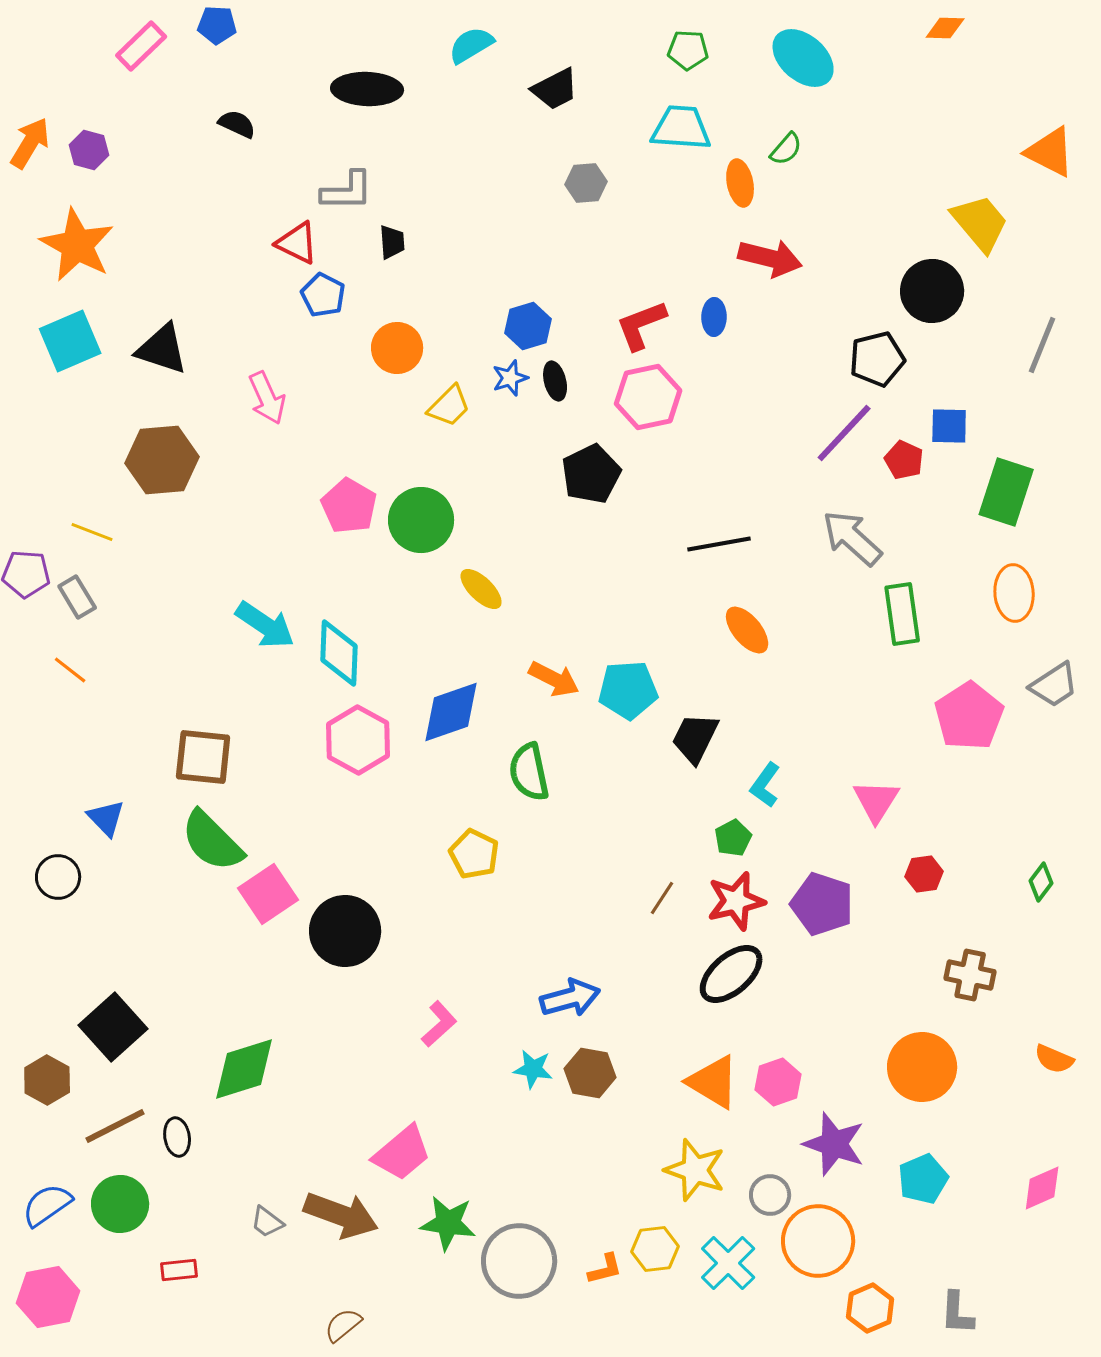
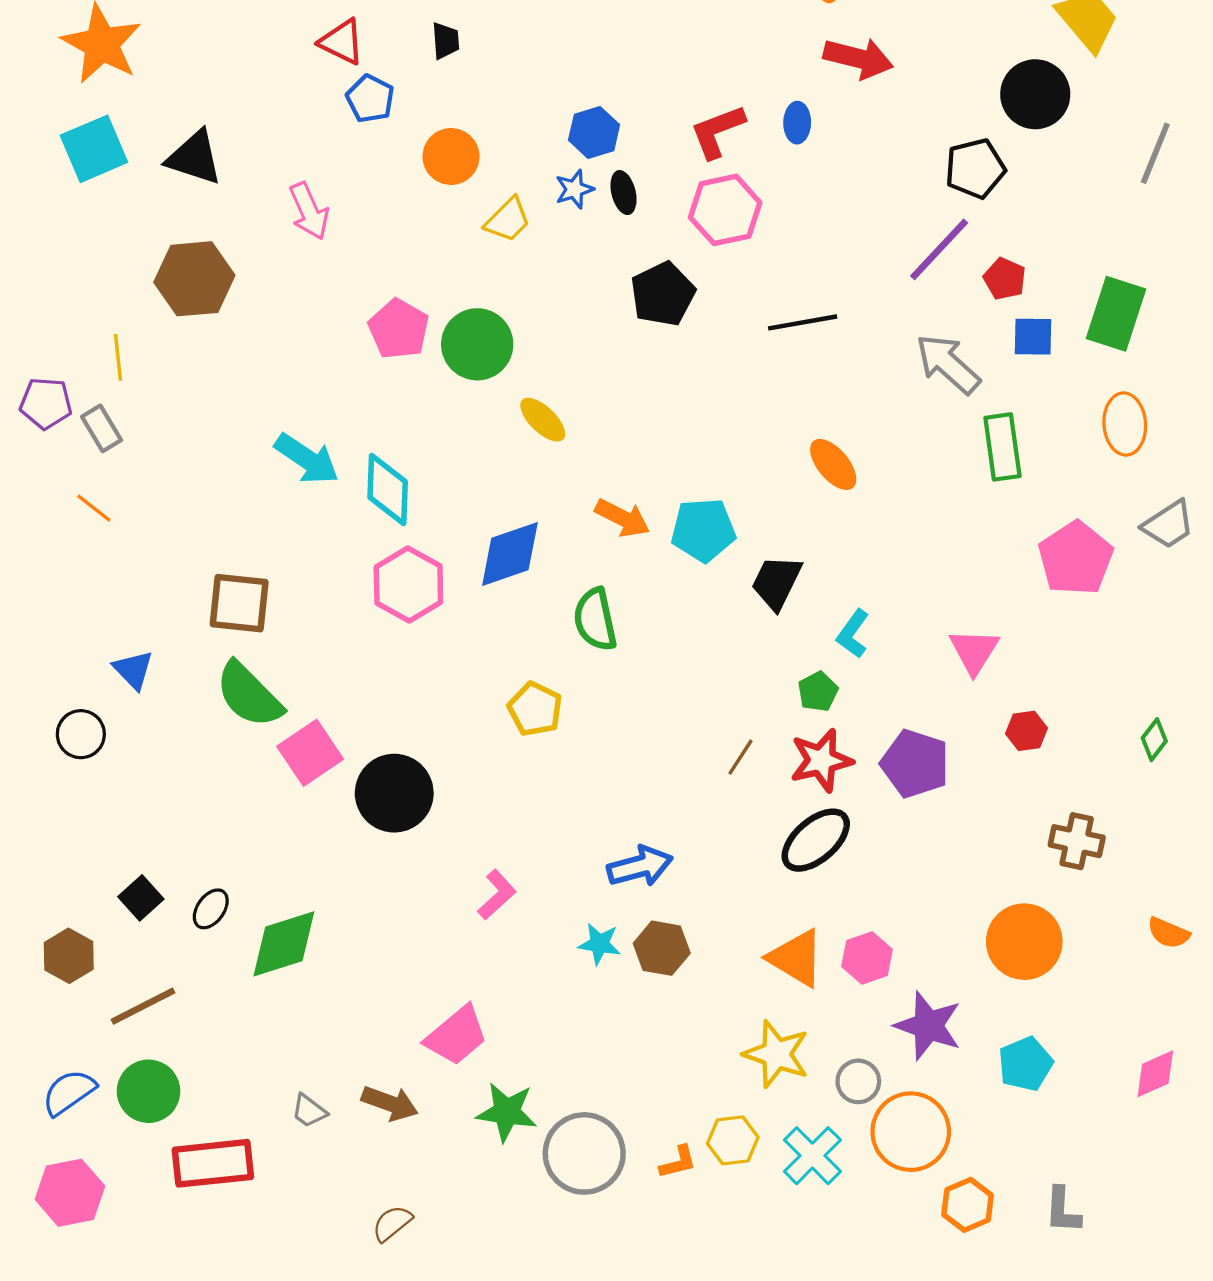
blue square: (949, 426) -> (1033, 337), moved
yellow line: (92, 532) -> (118, 357), turned 63
black line: (719, 544) -> (803, 322), moved
black square: (113, 1027) -> (141, 898), size x0.6
black ellipse: (177, 1137) -> (211, 909), moved, turned 45
brown arrow: (341, 1215) -> (390, 1103), size x0.7
red rectangle: (179, 1270) -> (213, 1163), size x2.0

